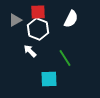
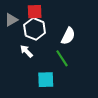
white semicircle: (71, 19) -> (68, 36), moved

